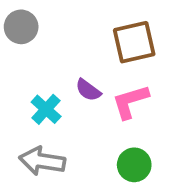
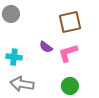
cyan cross: (46, 109) -> (14, 57), moved, turned -35

